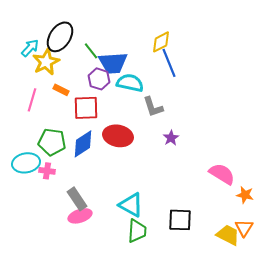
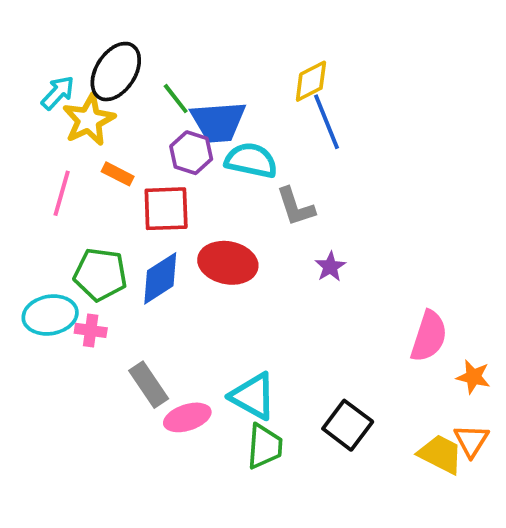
pink semicircle: (222, 174) -> (429, 336), turned 76
pink ellipse: (80, 216) -> (187, 417), moved
black square: (180, 220) -> (348, 425), turned 35

